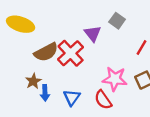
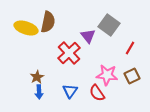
gray square: (117, 21) -> (109, 25), size x1.5
brown semicircle: (46, 52) -> (48, 22), moved, turned -50
blue arrow: (45, 93) -> (39, 92), moved

